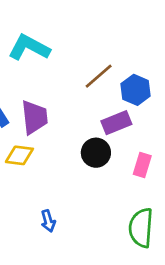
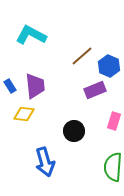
black circle: (96, 153) -> (74, 131), moved
blue arrow: (48, 221) -> (45, 162), size x1.8

